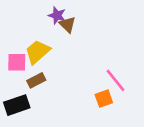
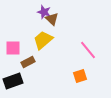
yellow trapezoid: (38, 52) -> (43, 40), moved
pink line: (116, 80) -> (88, 50), moved

